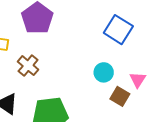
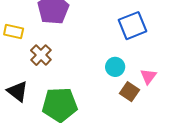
blue square: (118, 30) -> (132, 26), turned 32

